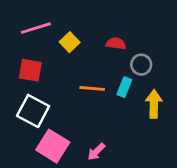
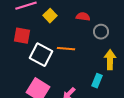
cyan rectangle: (124, 87) -> (97, 81), moved
white square: (33, 111) -> (41, 55), moved

